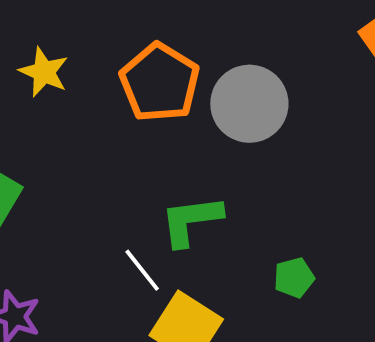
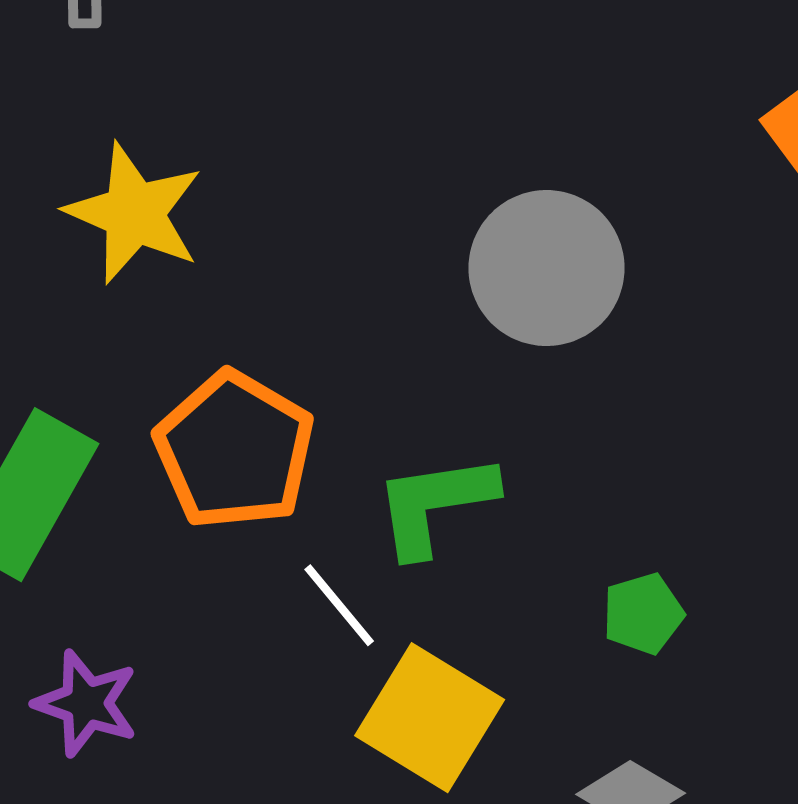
yellow star: (44, 72) -> (134, 213), size x1.4
orange pentagon: (160, 82) -> (235, 450), moved

